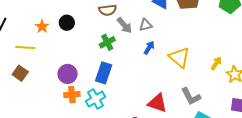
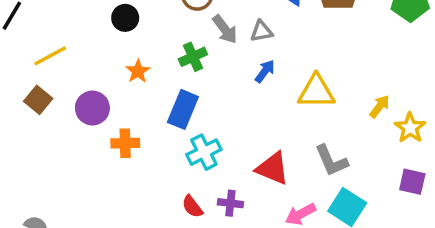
orange star: (42, 26) -> (138, 71), moved
yellow line: (25, 47) -> (50, 56), turned -36
yellow triangle: (179, 57) -> (316, 92), turned -45
purple circle: (68, 74) -> (92, 108), moved
cyan cross: (95, 99) -> (204, 152), moved

